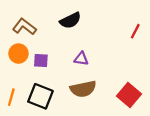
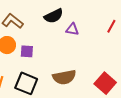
purple triangle: (81, 59) -> (72, 29), moved

